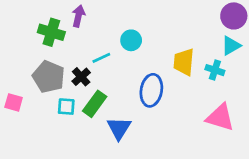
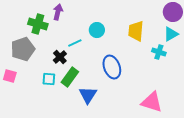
yellow trapezoid: (184, 62) -> (136, 31), moved
gray pentagon: (49, 77) -> (23, 49), moved, turned 30
blue ellipse: (151, 90) -> (112, 67), turned -30
pink triangle: (220, 117) -> (152, 102), moved

